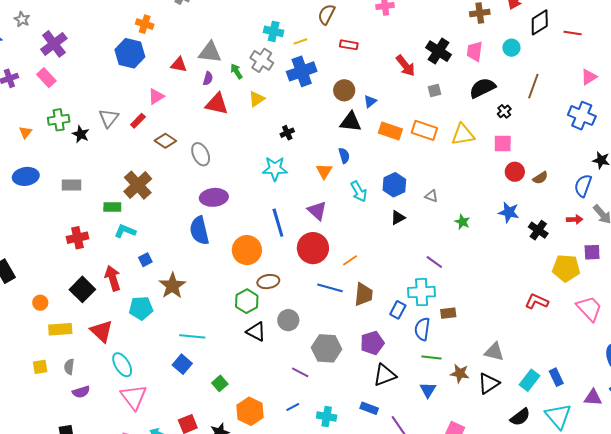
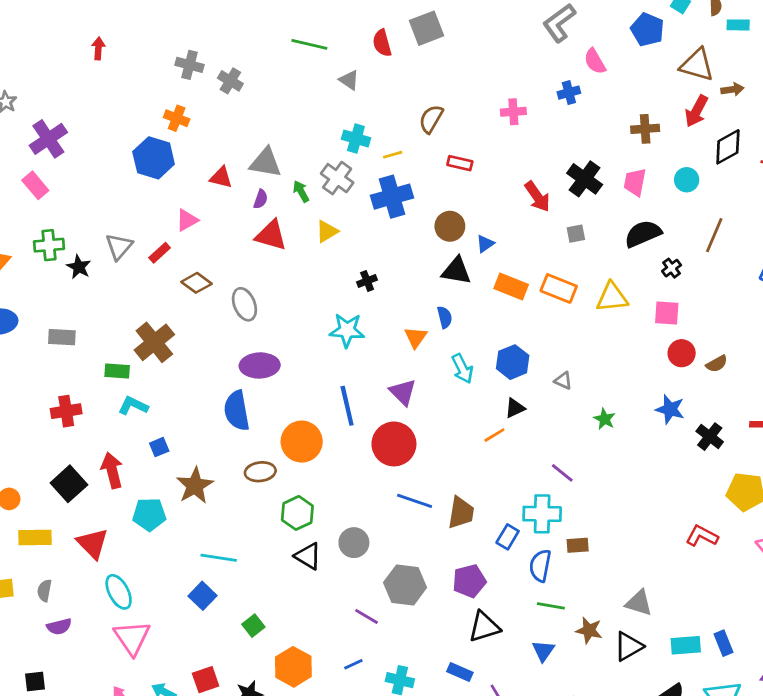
orange line: (350, 260) -> (494, 435), moved
brown ellipse: (268, 282) -> (260, 472), moved
cyan rectangle: (529, 380) -> (686, 645), turned 45

